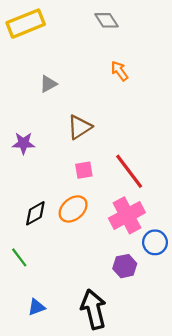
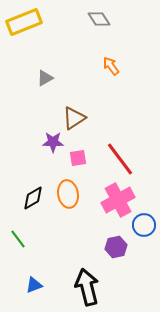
purple star: (23, 143) -> (53, 142), moved
orange ellipse: (73, 209) -> (68, 194), turned -60

